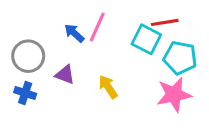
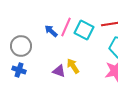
cyan square: (146, 39) -> (84, 30), moved
purple triangle: (65, 75) -> (59, 71), moved

